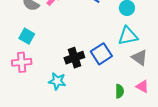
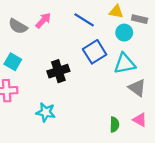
blue square: (101, 54) -> (95, 52), moved
black cross: (74, 58) -> (58, 71), moved

